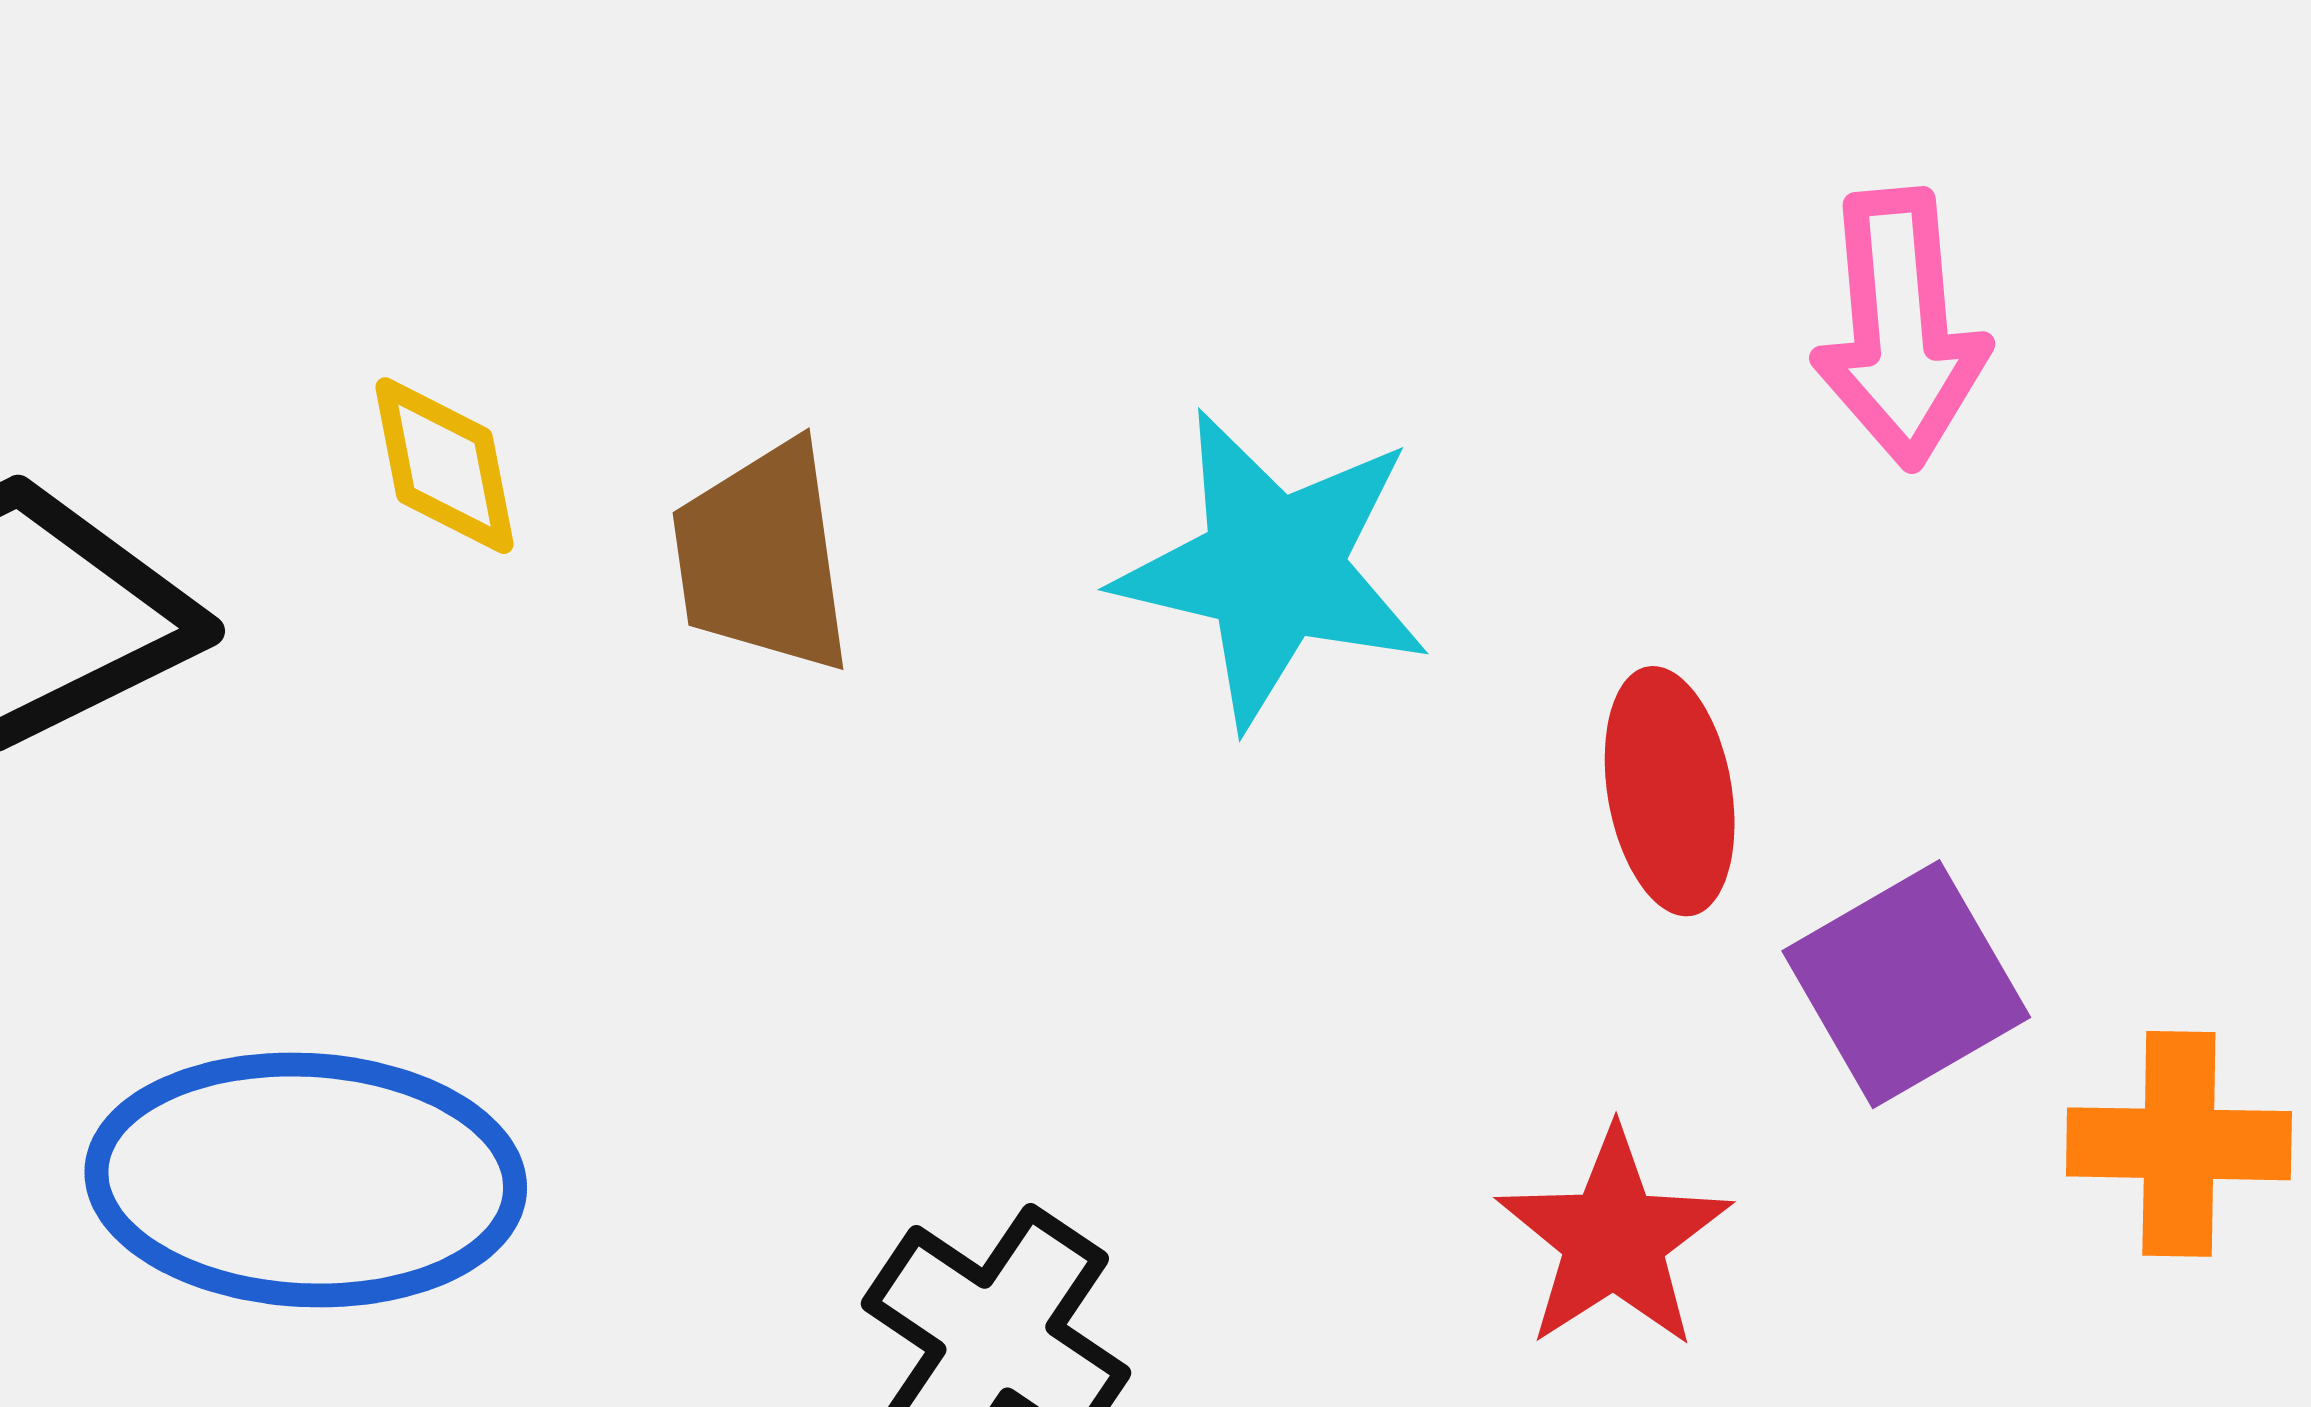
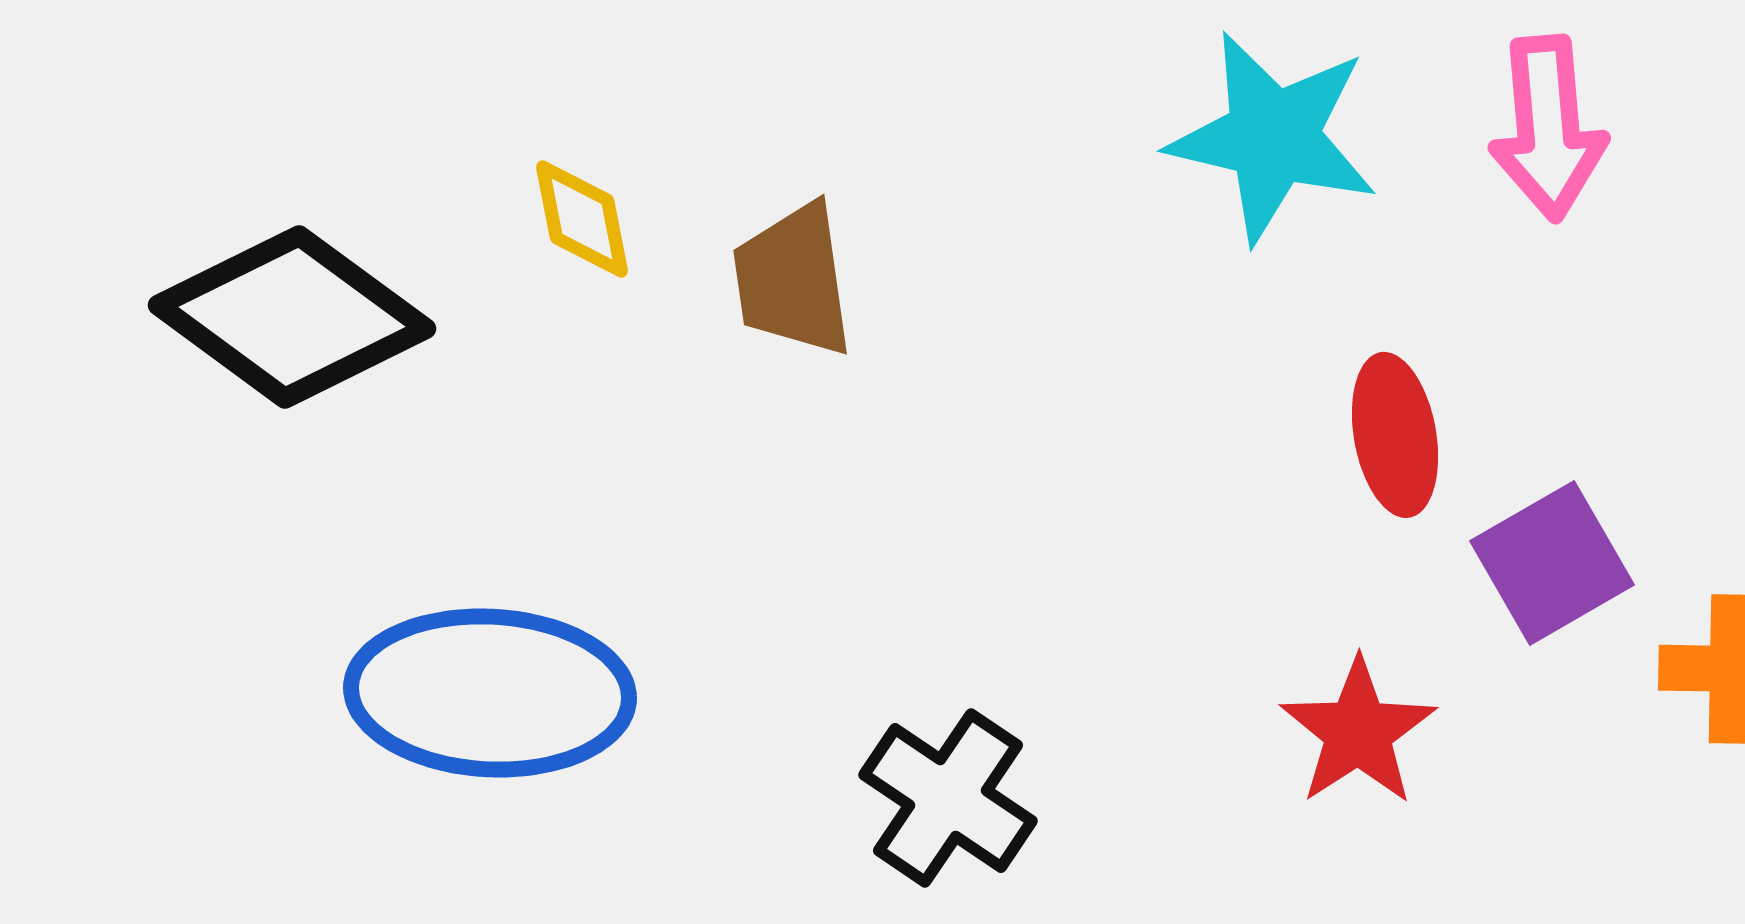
cyan star: (1273, 568) -> (1273, 137), moved

